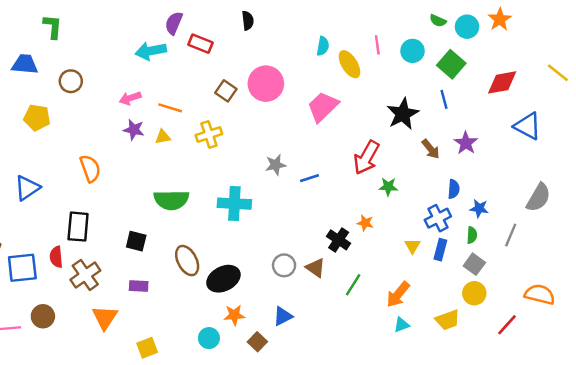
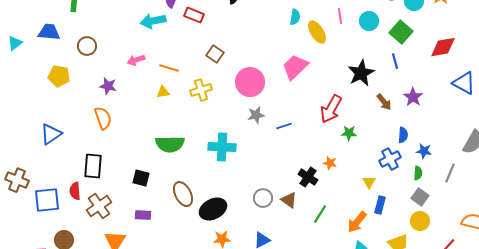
pink circle: (266, 84) -> (250, 82), moved
purple star: (134, 130) -> (108, 86), moved
blue rectangle: (440, 250) -> (380, 205), moved

